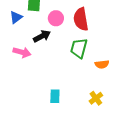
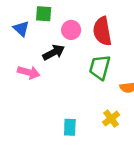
blue triangle: (16, 17) -> (21, 29), turned -40
yellow cross: (96, 98) -> (111, 119), moved

